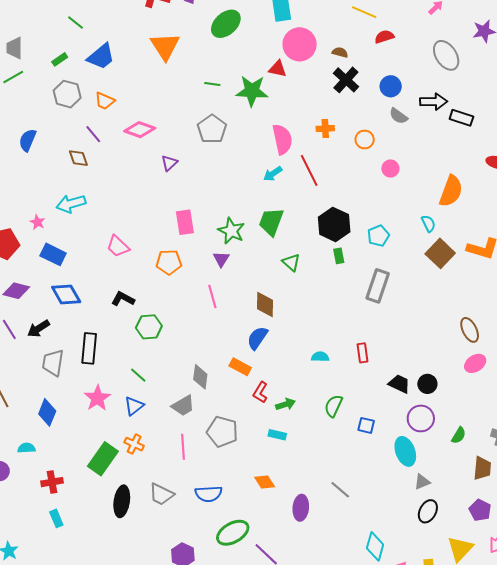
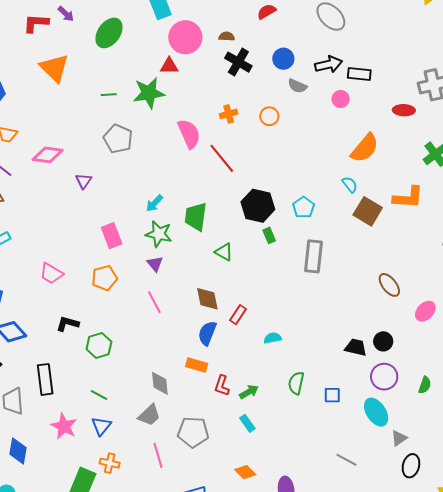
pink circle: (390, 169) -> (341, 99), moved
cyan arrow: (273, 174) -> (154, 203), moved
orange semicircle: (451, 191) -> (365, 148), turned 32
brown ellipse: (470, 330) -> (389, 285), moved
red rectangle: (363, 353) -> (238, 315), moved, turned 54
cyan rectangle: (277, 435) -> (247, 423), turned 54
gray line: (340, 490) -> (346, 460), moved

